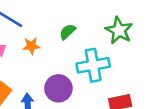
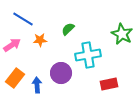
green star: (119, 30) -> (122, 34), moved

